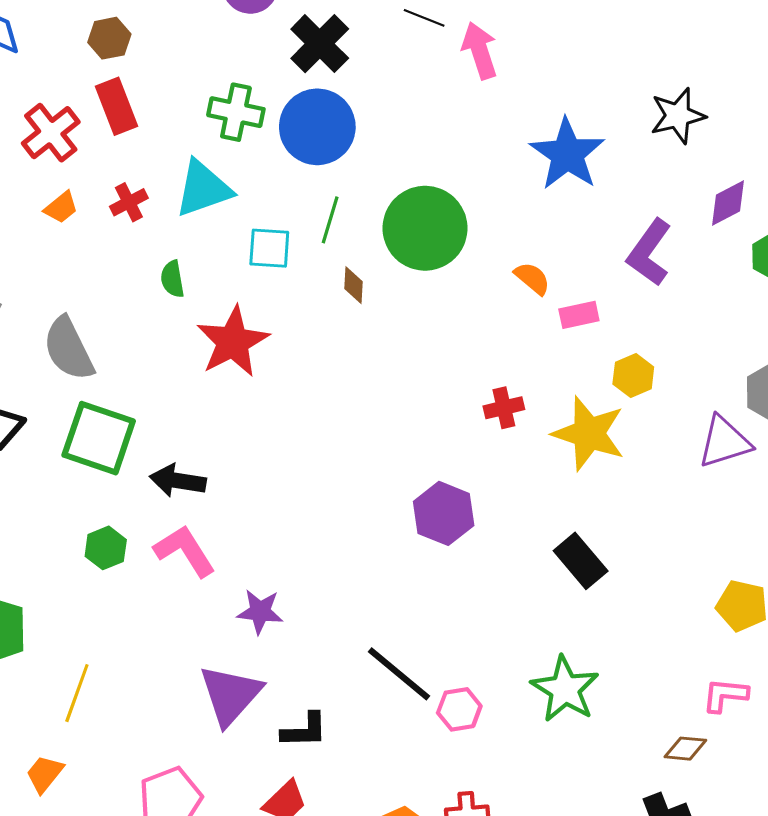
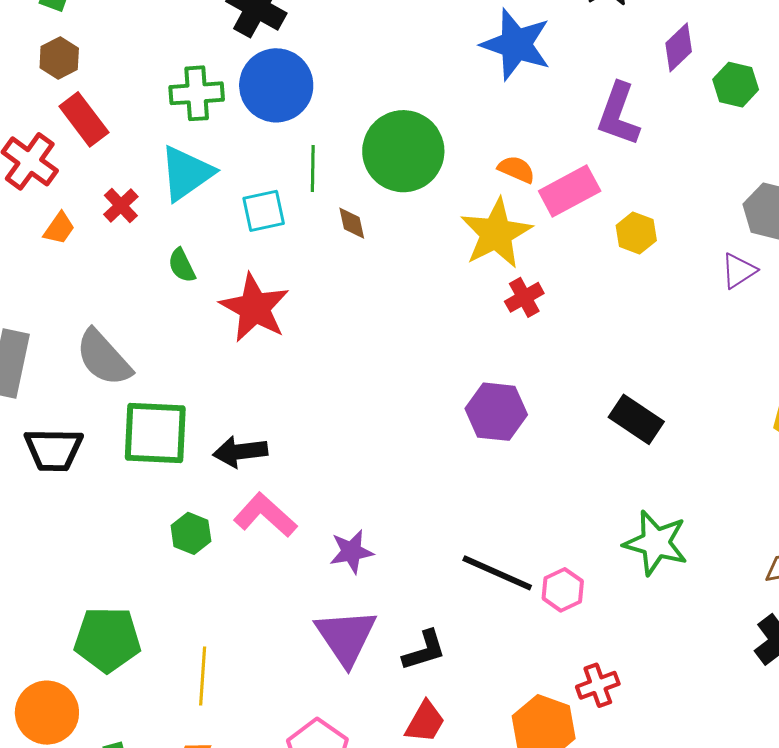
pink rectangle: (579, 315) -> (570, 191), size x1.5
yellow star: (589, 433) -> (496, 233), moved, turned -30
purple triangle: (725, 442) -> (739, 271), size x0.7

